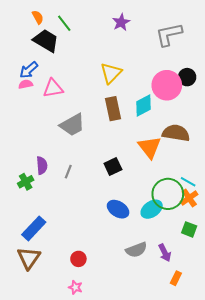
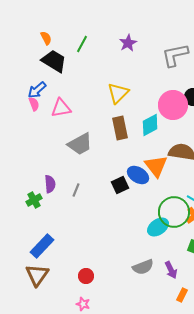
green line: (64, 23) -> (82, 44), moved, turned 66
pink semicircle: (26, 84) -> (34, 104), turned 80
blue ellipse: (118, 209) -> (138, 175), moved

